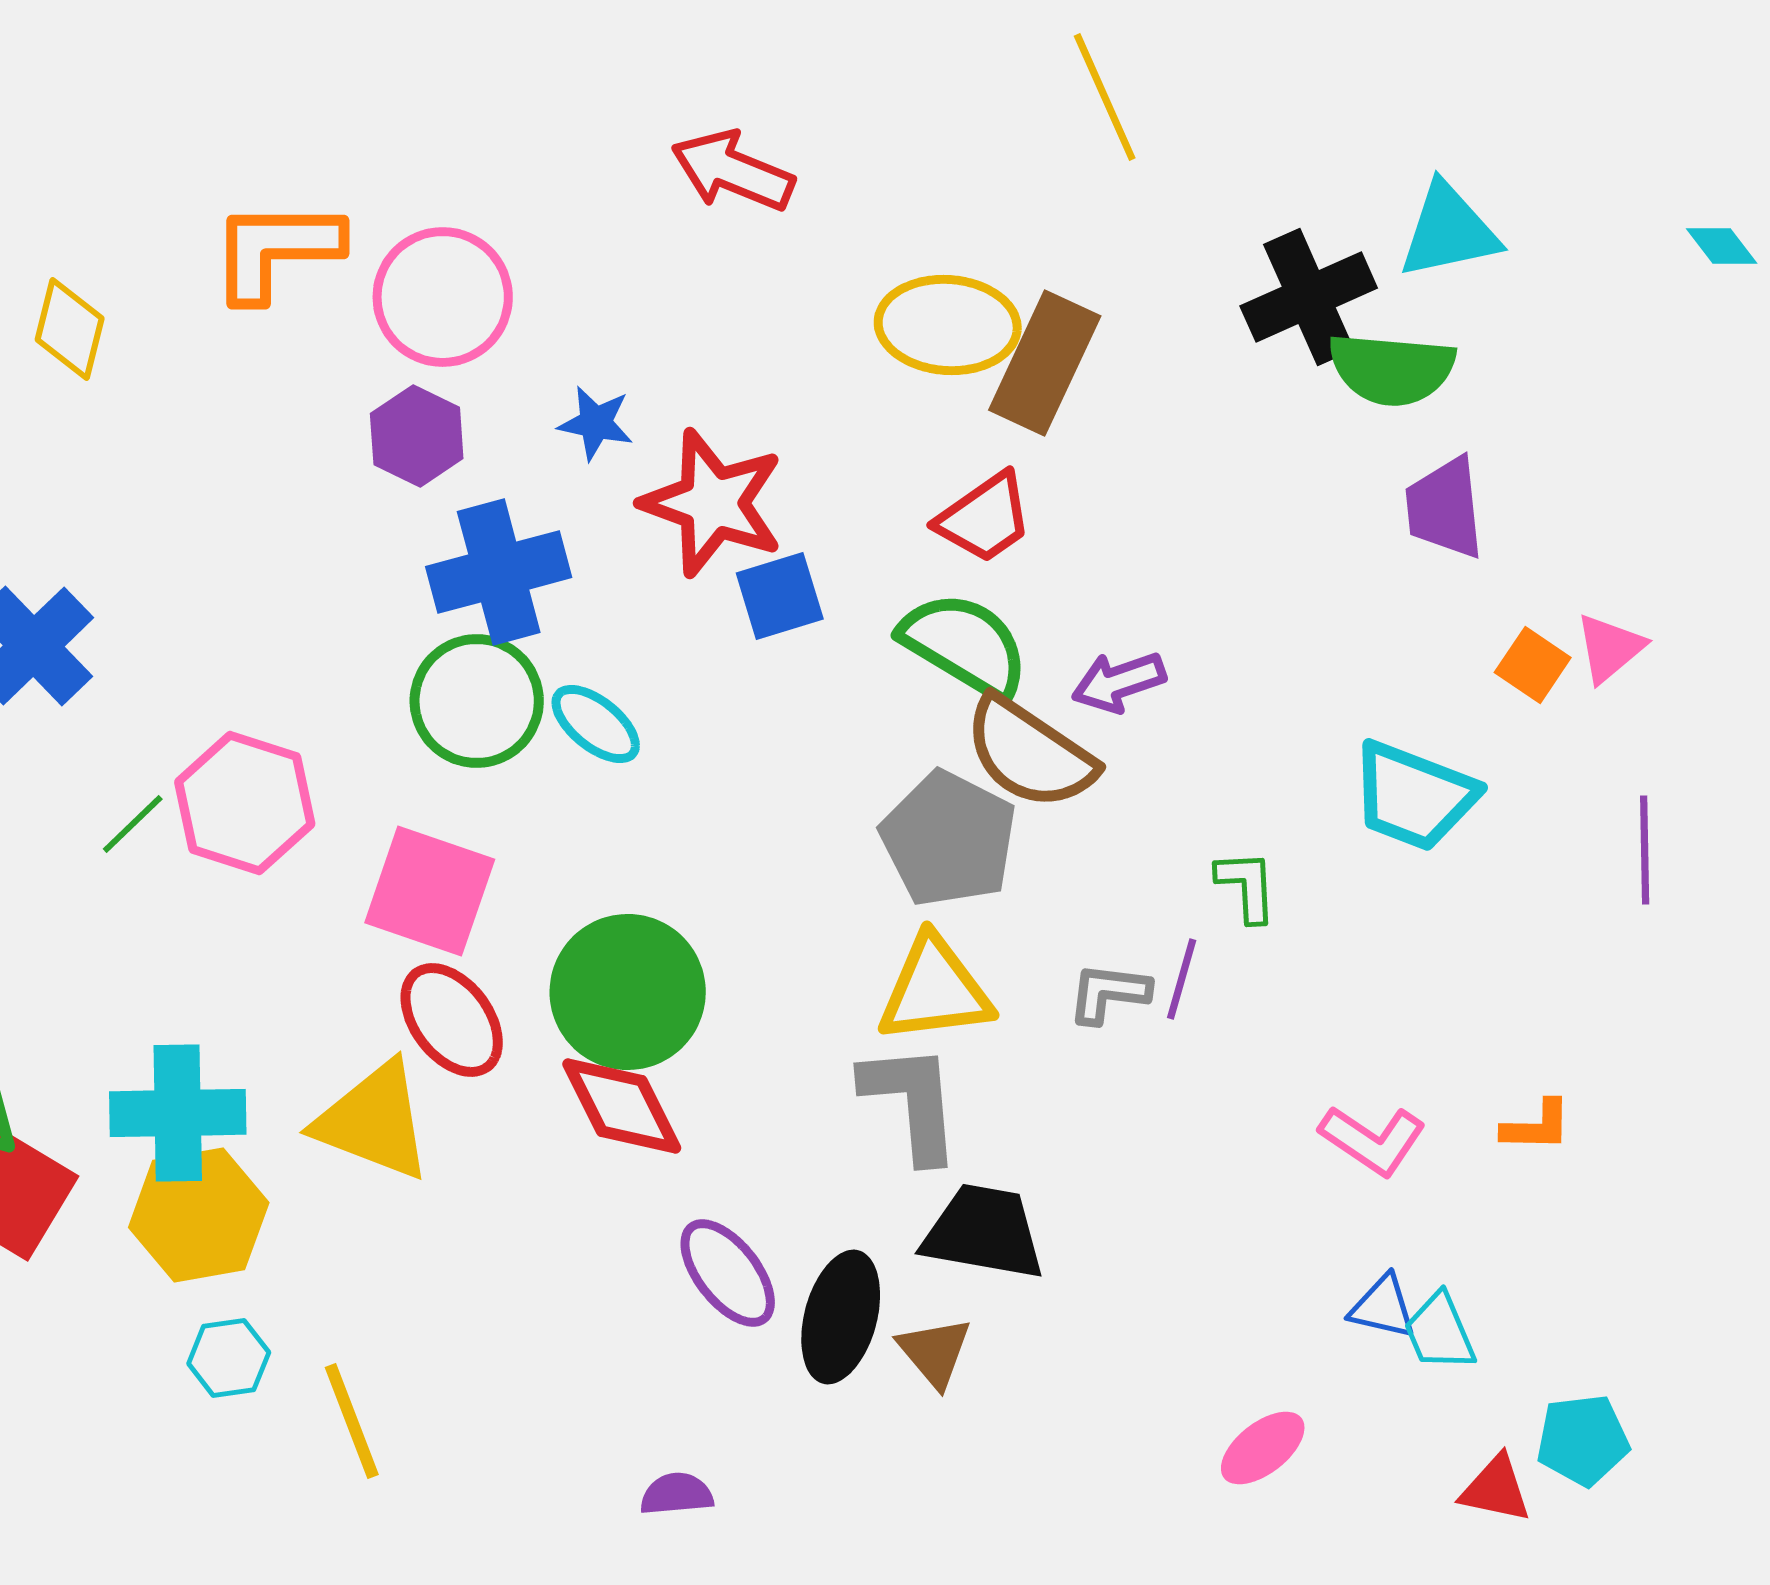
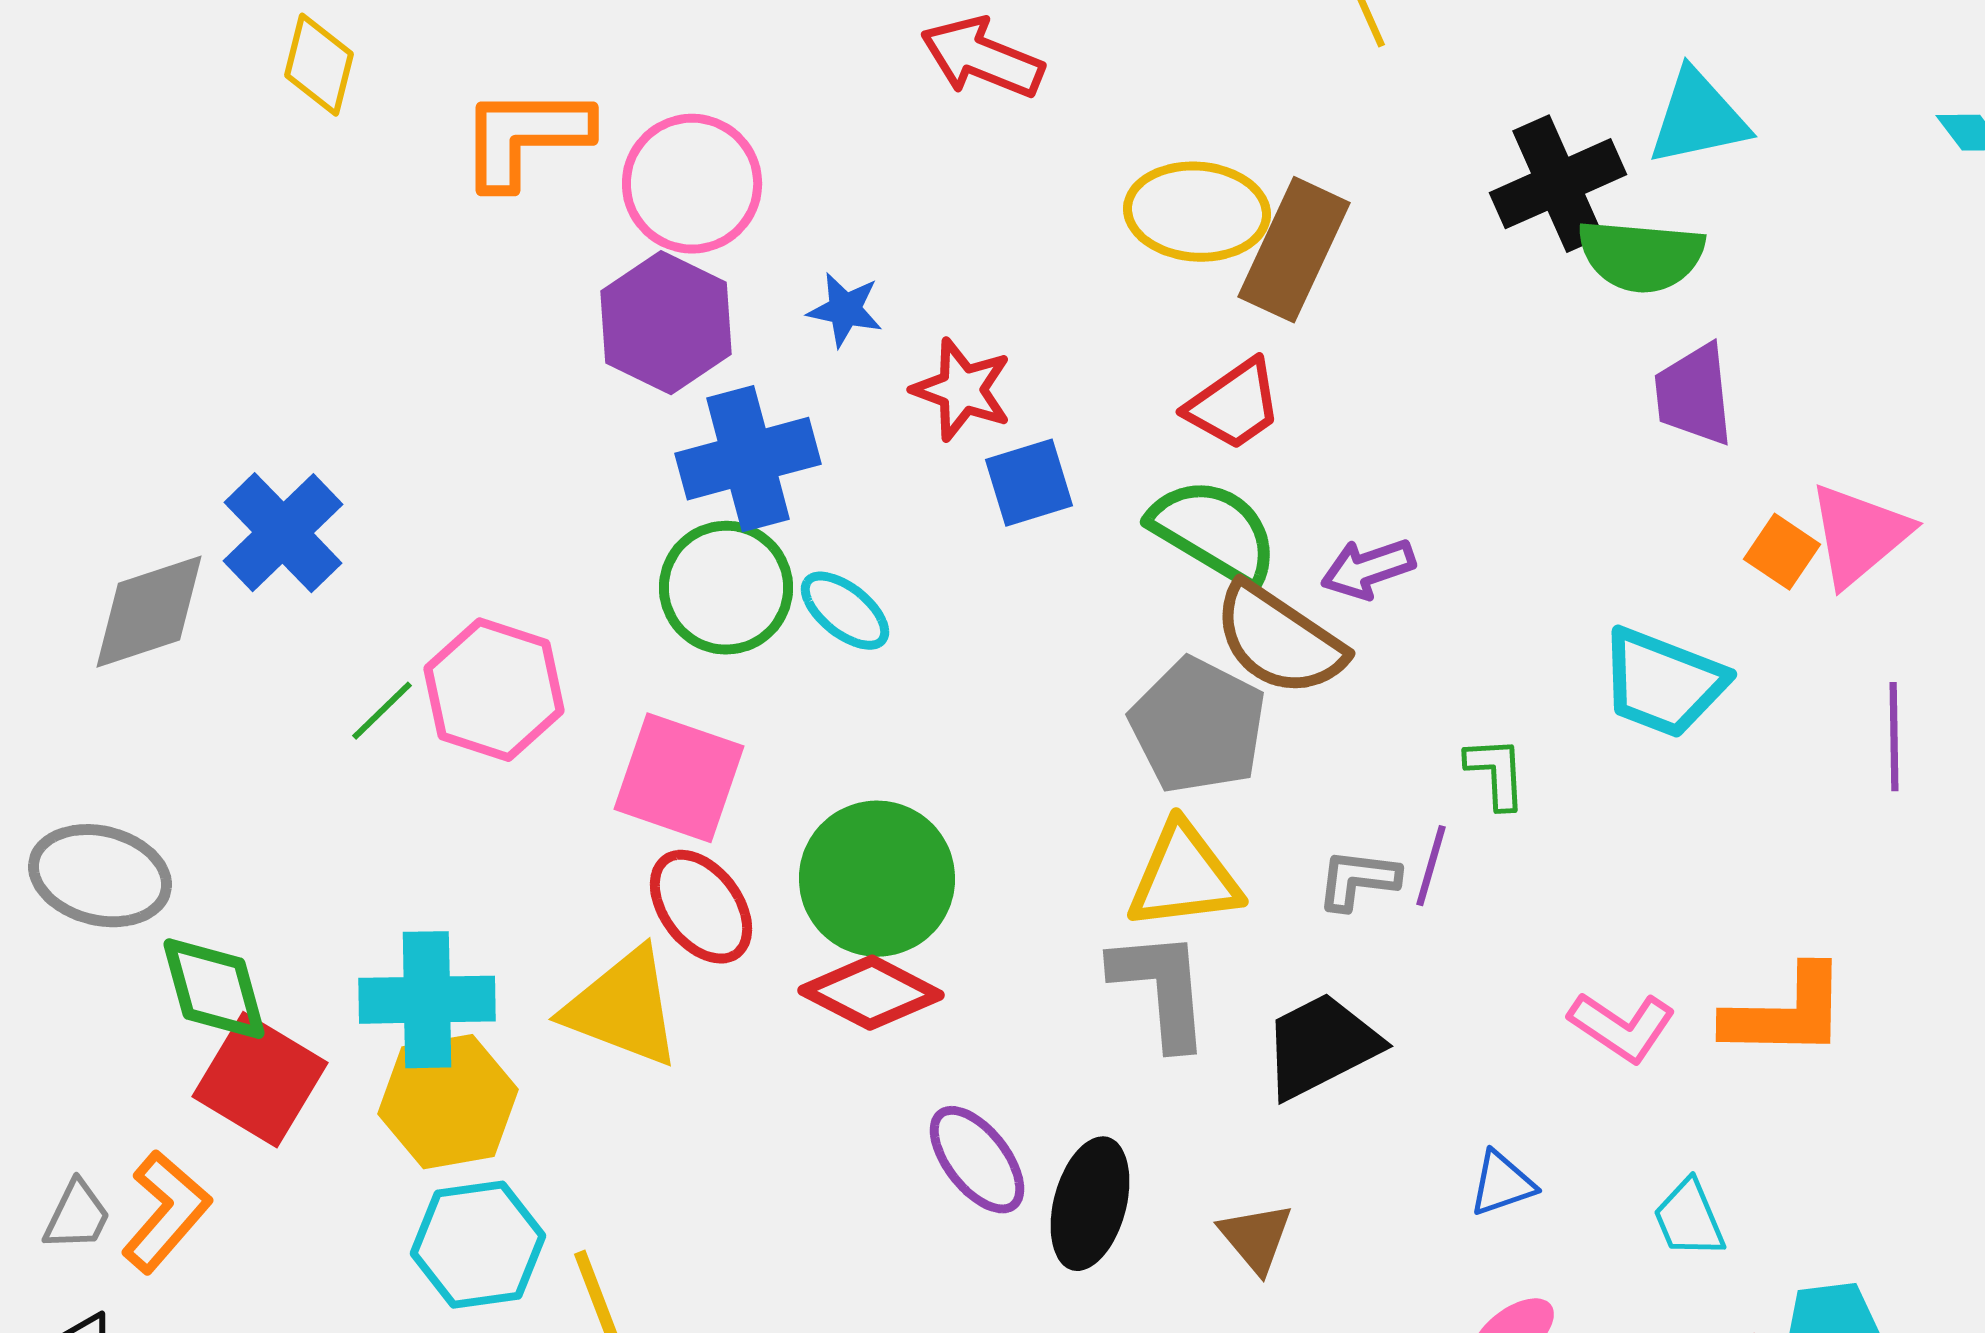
yellow diamond: (70, 329) -> (319, 65), moved
purple hexagon: (417, 436) -> (666, 323), size x1.4
red star: (713, 503) -> (962, 390), size x0.7
pink triangle: (1610, 648) -> (1859, 535), size x1.5
red diamond: (622, 1106) -> (871, 993), turned -36
orange L-shape: (1537, 1126) -> (1786, 1013), size x1.8
black trapezoid: (984, 1232) -> (1321, 1046), moved, turned -37
blue triangle: (1383, 1307) -> (1502, 1184), moved, turned -32
brown triangle: (935, 1352) -> (1256, 1238), moved
cyan hexagon: (229, 1358) -> (478, 1245), size x1.6

